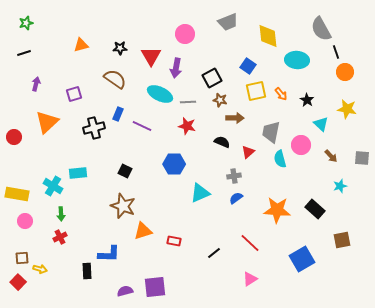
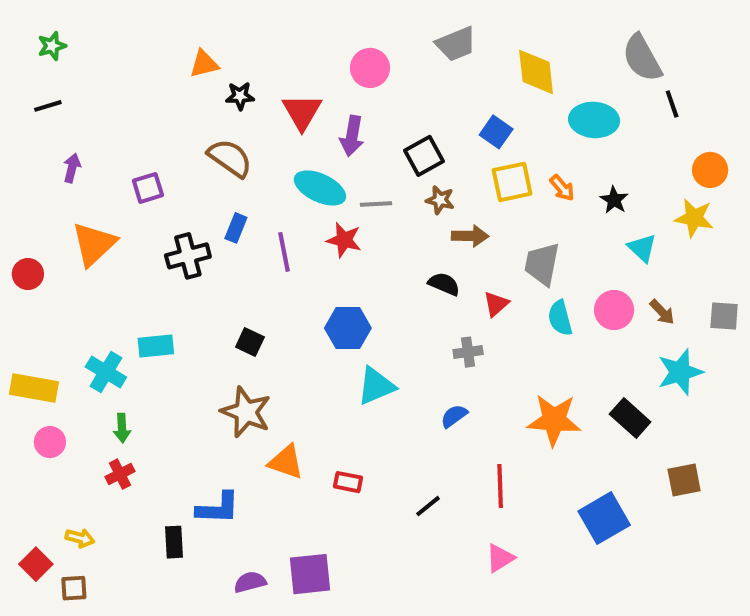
orange triangle: (81, 45) -> (204, 64), moved
orange circle: (345, 72) -> (710, 170), moved
purple line: (142, 126) -> (284, 252), turned 54
red star: (187, 126) -> (344, 240), moved
pink circle: (301, 145) -> (614, 310), moved
cyan star: (340, 186) -> (680, 372), size x1.6
cyan triangle: (200, 193) -> (376, 386), moved
blue semicircle: (236, 198) -> (454, 416), moved
orange triangle: (143, 231) -> (286, 462), turned 36
red line: (250, 243) -> (500, 486), turned 45
brown square: (22, 258) -> (74, 588), moved

